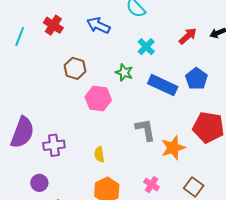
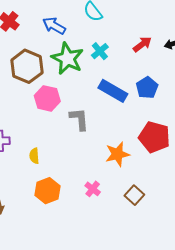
brown hexagon: (75, 68) -> (27, 66), size x1.5
green star: (124, 72) -> (67, 58), moved, size x1.8
gray L-shape: (145, 130) -> (79, 119), moved
yellow semicircle: (99, 155) -> (34, 156), moved

